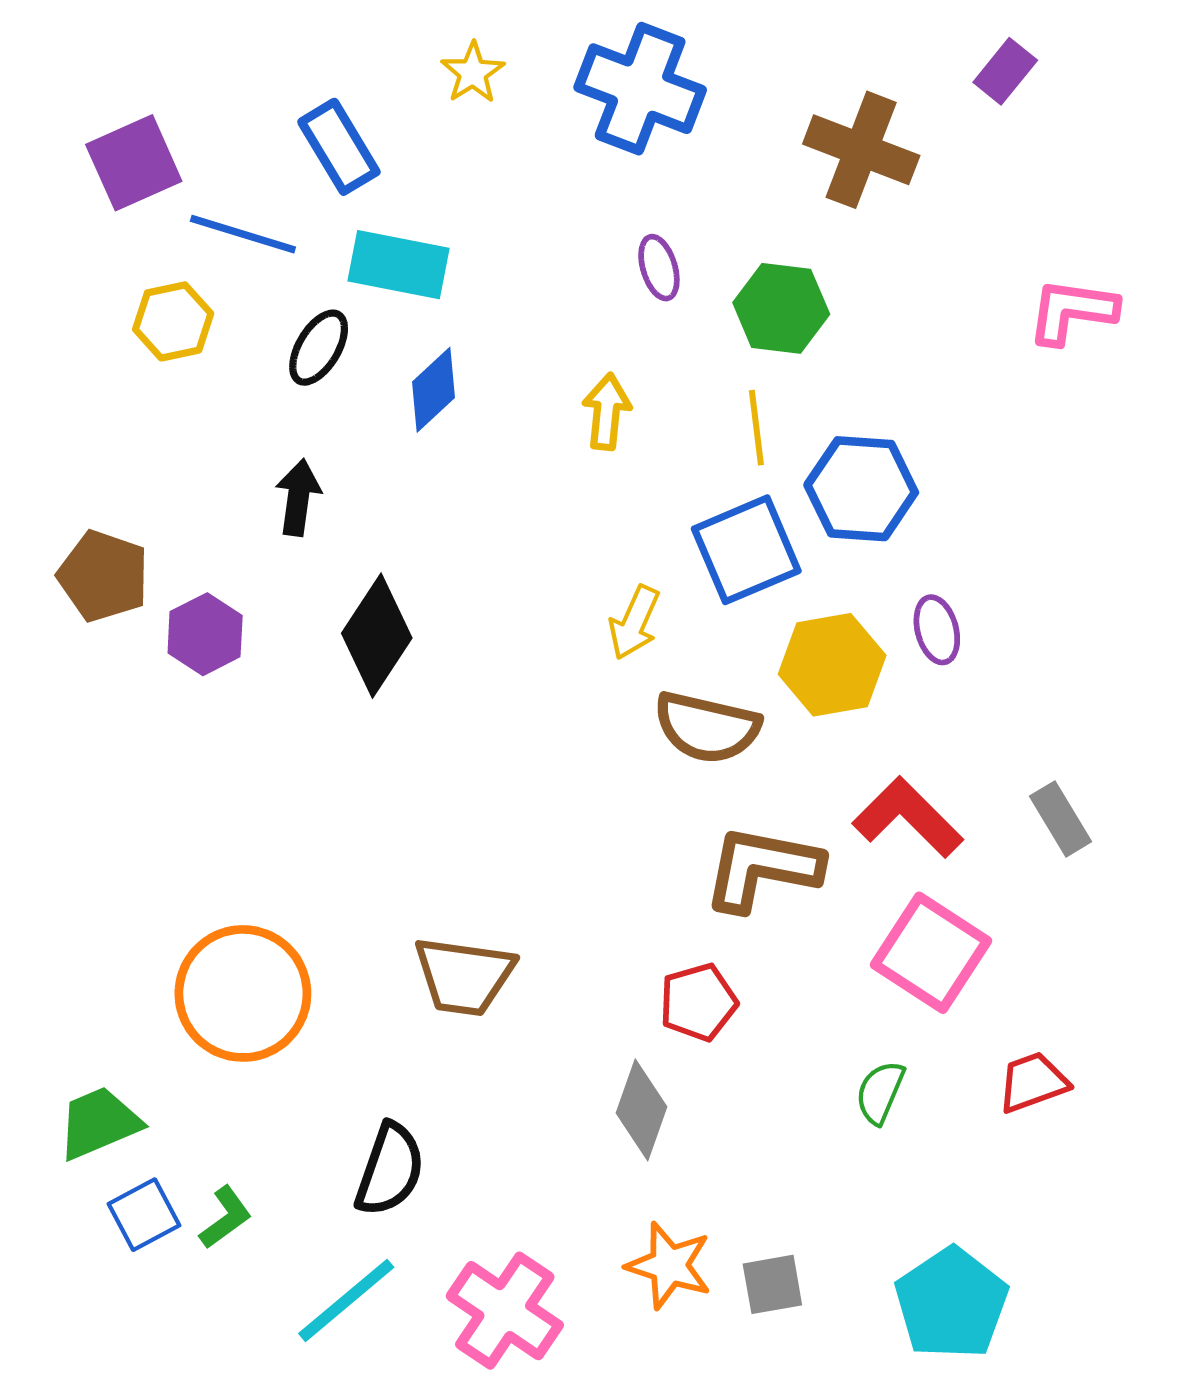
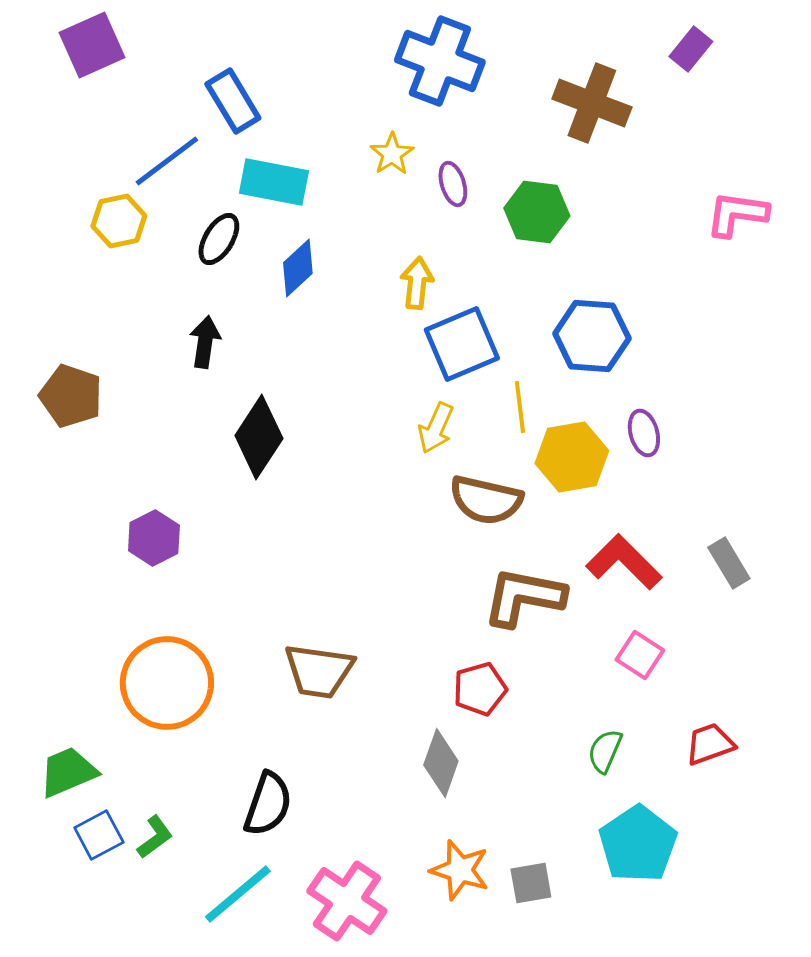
yellow star: (473, 73) -> (392, 154), moved
purple square: (134, 163) -> (92, 45), moved
blue line: (243, 234) -> (167, 161), turned -54
yellow line: (756, 428) -> (520, 407), moved
blue square: (746, 550) -> (462, 344), moved
purple hexagon: (205, 634) -> (154, 538), moved
pink square: (931, 953) -> (640, 655), size x0.6
cyan pentagon: (951, 1303) -> (638, 844), moved

